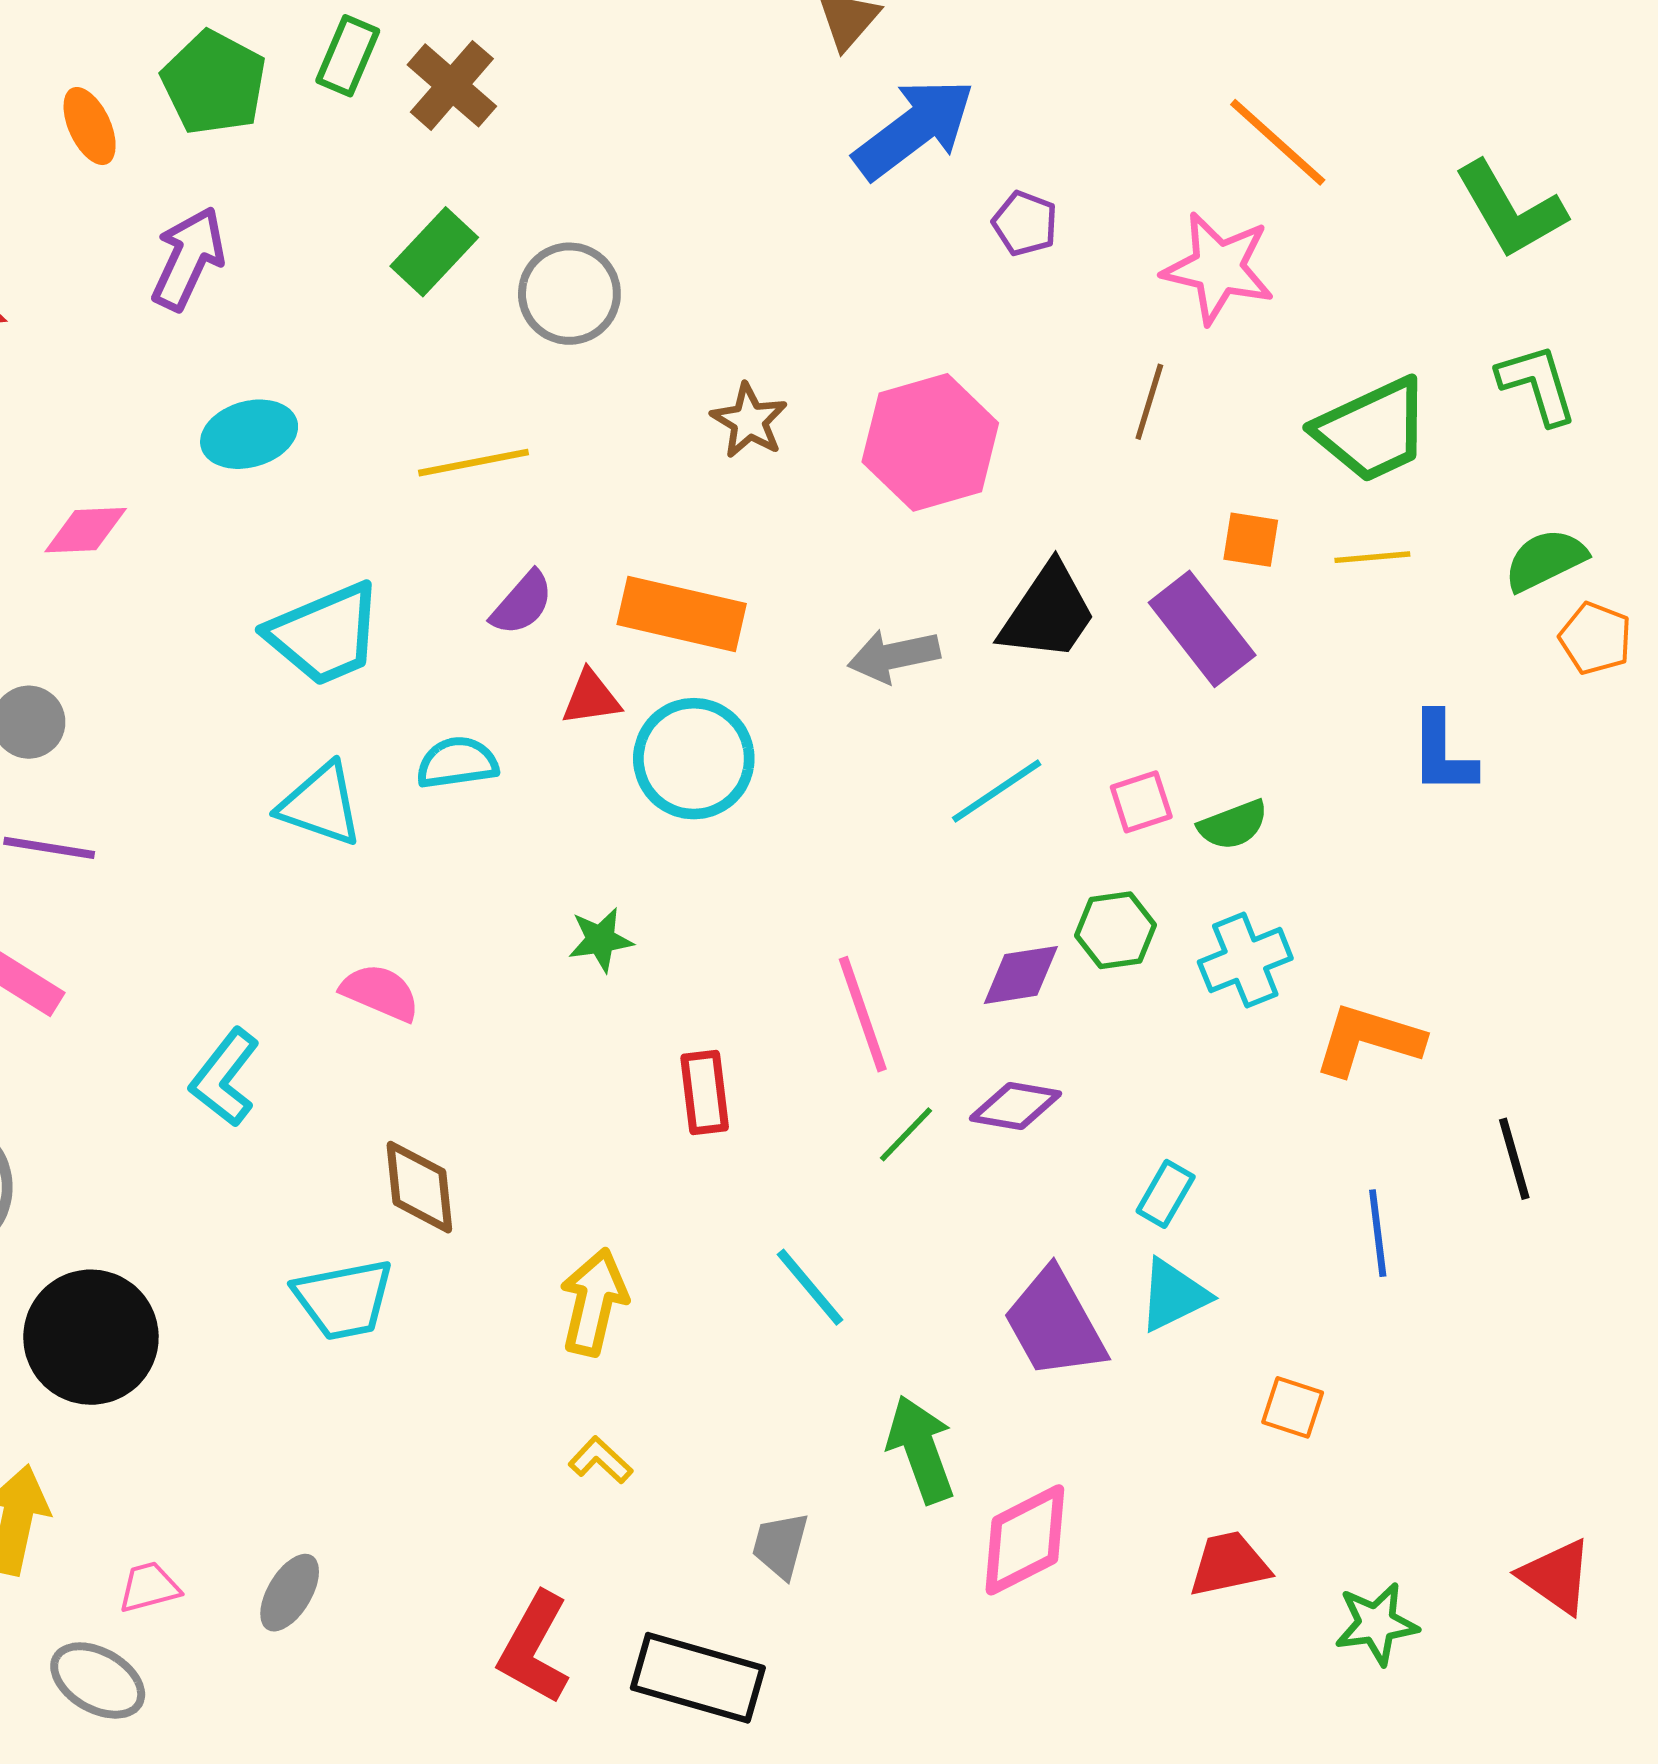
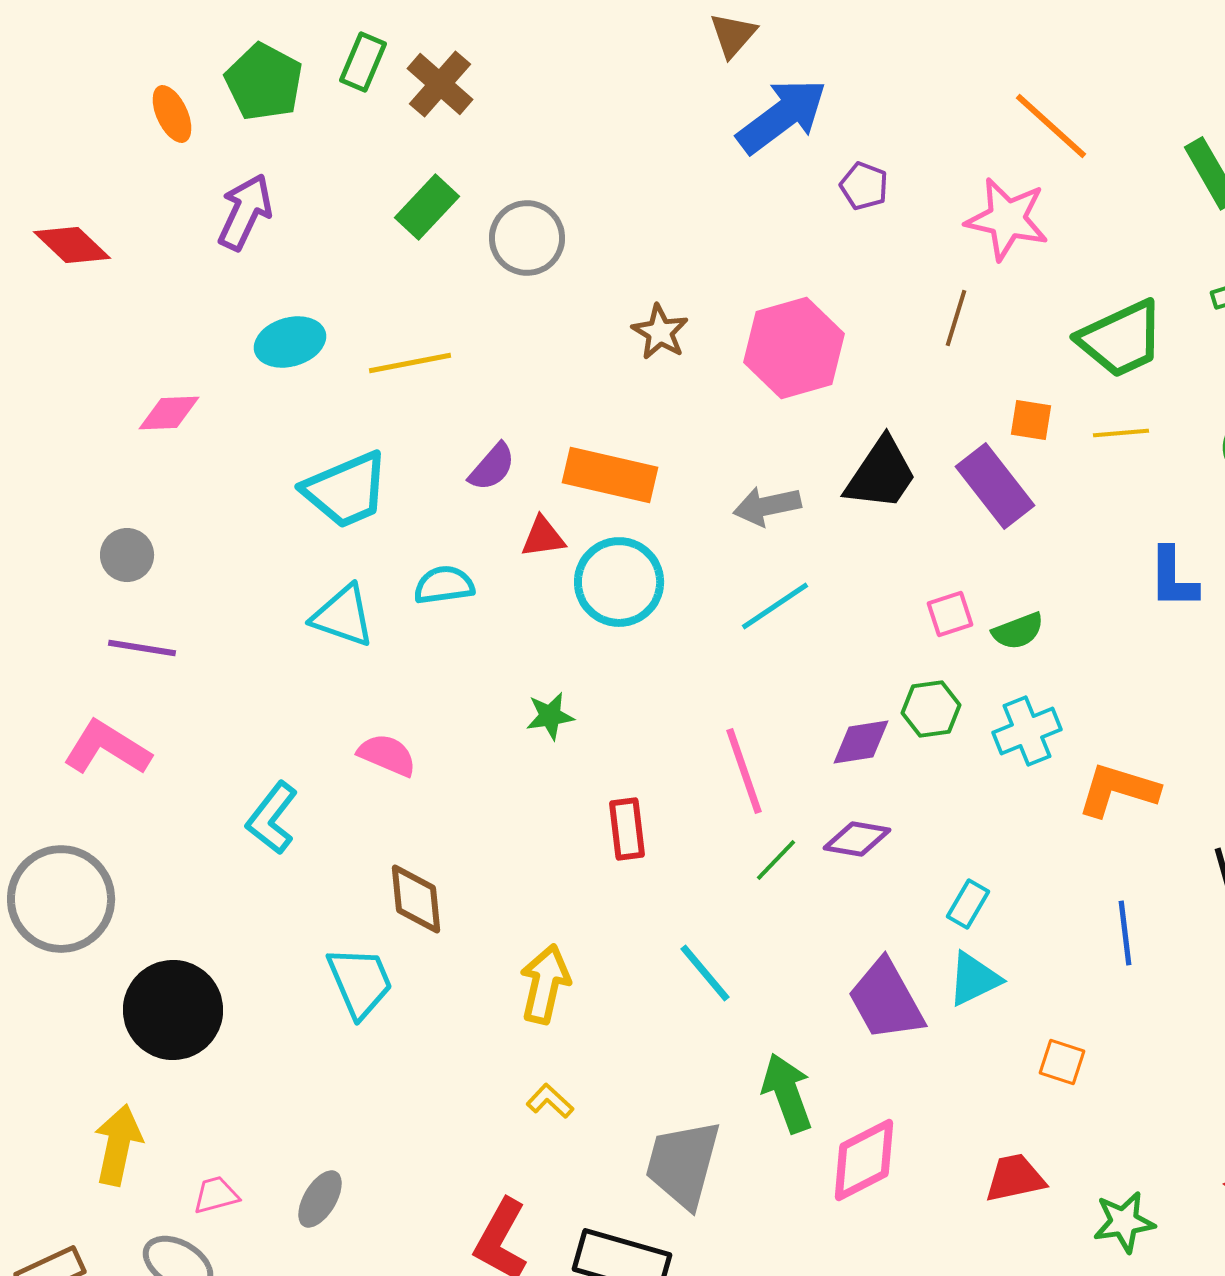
yellow line: (473, 463) -> (410, 363), moved
cyan line: (997, 791) -> (775, 606), moved
cyan trapezoid: (344, 1299) -> (360, 982), turned -102
gray trapezoid: (780, 1545) -> (683, 1164), size x1.8

